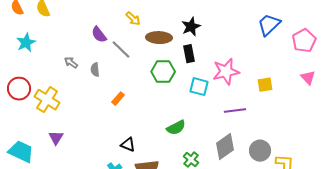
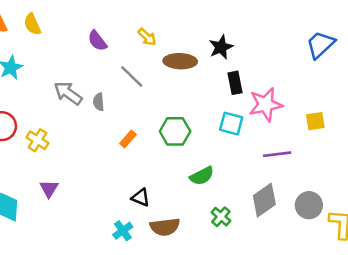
purple semicircle: (99, 35) -> (97, 41), moved
black rectangle: (189, 54) -> (235, 83), moved
gray arrow: (71, 63) -> (68, 93), size x1.6
green hexagon: (163, 72) -> (175, 131), moved
yellow cross: (47, 100) -> (37, 140), size x0.7

